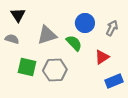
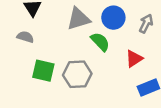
gray triangle: (47, 35) -> (78, 19), moved

